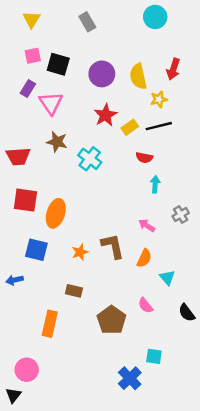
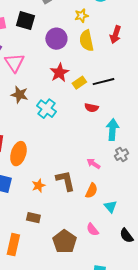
black square: (58, 64) -> (25, 21), moved
yellow star: (159, 99) -> (81, 16), moved
cyan arrow: (155, 184) -> (112, 130), moved, size x1.5

